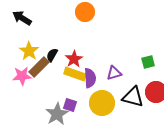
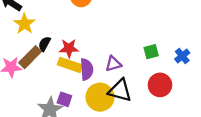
yellow star: (29, 51) -> (24, 24), moved
red star: (74, 59) -> (69, 48), turned 30
black triangle: (133, 97) -> (120, 90), moved

